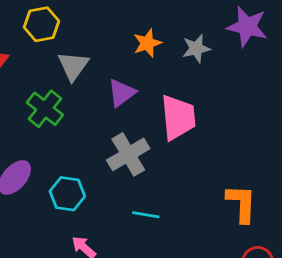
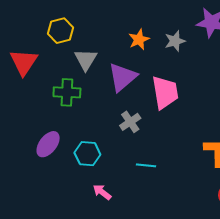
purple triangle: (122, 93) -> (122, 77), size x1.4
green cross: (45, 109) -> (67, 92), turned -32
gray cross: (128, 154) -> (130, 122), size x0.7

